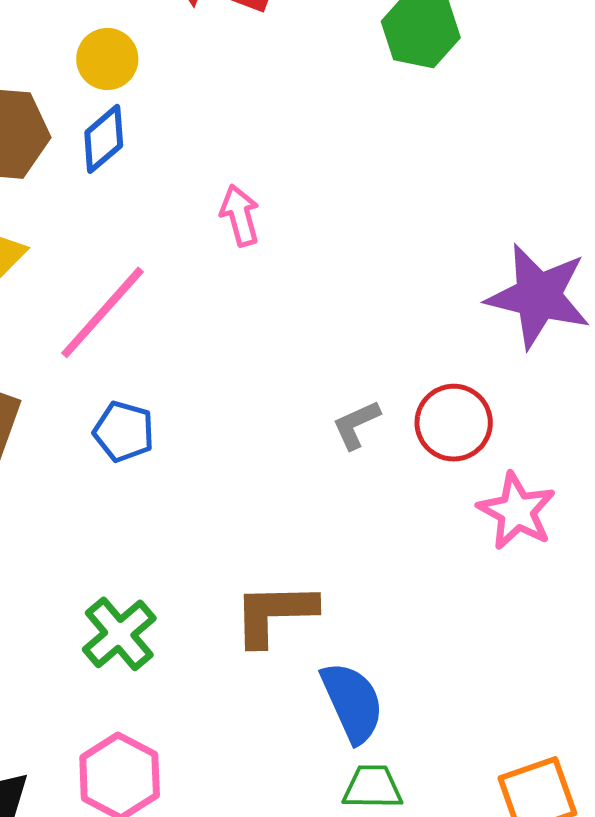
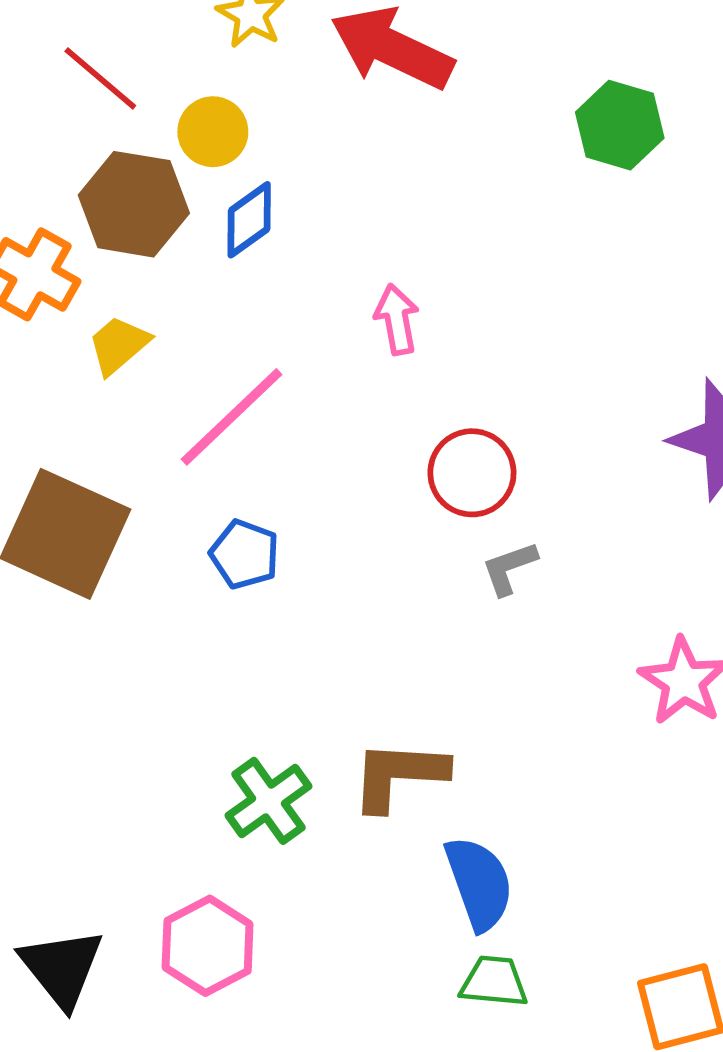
yellow circle: (107, 59) -> (213, 132), moved
red circle: (454, 423) -> (472, 473), moved
green cross: (119, 634) -> (269, 801), moved

